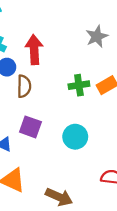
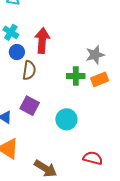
gray star: (97, 36) -> (95, 55), moved

